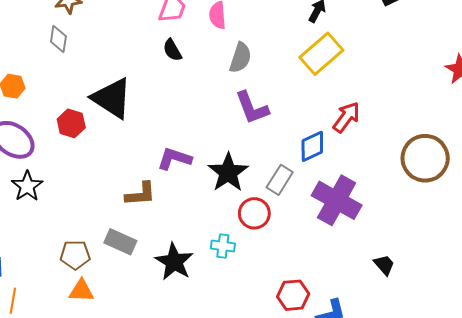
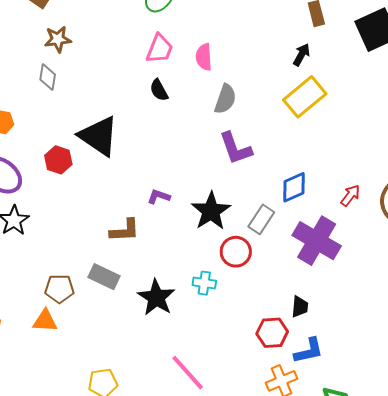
red arrow: (346, 117) -> (350, 195), moved, size x0.7
purple L-shape: (174, 159) -> (159, 197), size x0.7
black trapezoid: (384, 265) -> (300, 307), moved, turned 45
orange triangle: (81, 291) -> (45, 321), moved

